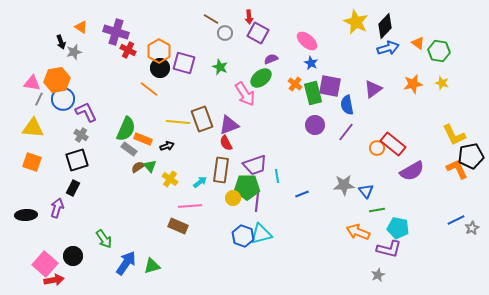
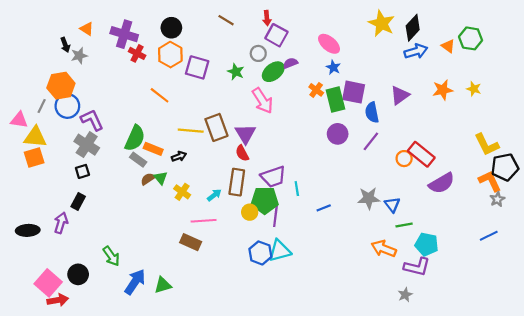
gray circle: (225, 33) -> (258, 53), moved
green hexagon: (439, 51) -> (471, 38), moved
black circle: (160, 68) -> (171, 28), moved
green ellipse: (261, 78) -> (273, 72), moved
pink triangle: (32, 83) -> (19, 120), moved
purple triangle: (229, 125) -> (245, 134), turned -40
gray cross: (81, 135) -> (87, 145), size x1.6
black square: (77, 160) -> (82, 171), size x0.6
orange square: (32, 162) -> (34, 157), moved, turned -36
gray star: (472, 228) -> (497, 199), moved

